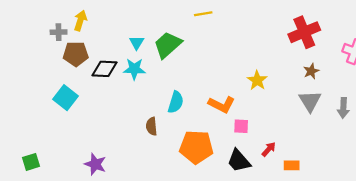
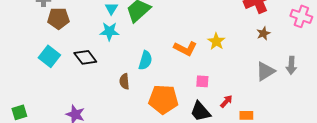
black diamond: (104, 69) -> (85, 57), moved, turned 50
gray triangle: (310, 101) -> (265, 71), moved, turned 30
orange L-shape: (222, 104) -> (185, 48), moved

